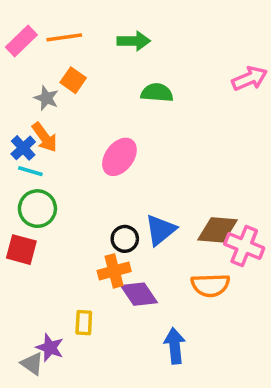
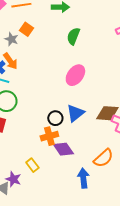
green semicircle: (157, 93) -> (73, 36), turned -72
pink ellipse: (119, 157) -> (75, 75), moved
orange semicircle: (210, 285) -> (103, 158), moved, turned -40
yellow rectangle: (84, 323) -> (32, 165), turned -40

